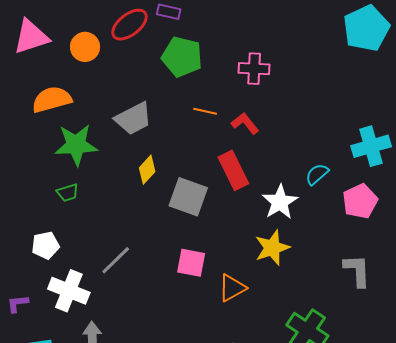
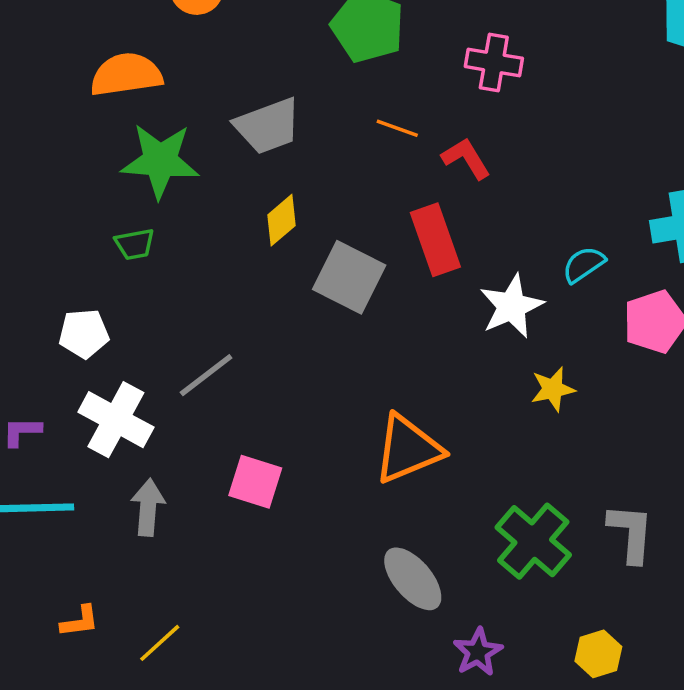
yellow star: (272, 248) -> (553, 389), moved, size x0.7
pink square: (191, 263) -> (255, 482), moved
gray L-shape: (357, 271) -> (631, 533), moved
orange triangle: (232, 288) -> (408, 449), size x1.4

